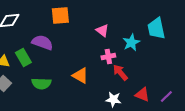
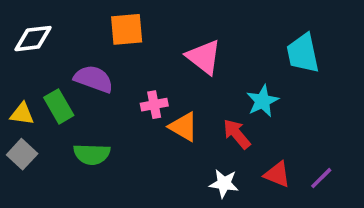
pink triangle: (102, 30) -> (204, 57), size x1.5
cyan star: (131, 42) -> (262, 101), moved
pink cross: (108, 56) -> (154, 105), moved
orange triangle: (80, 76) -> (184, 127), moved

